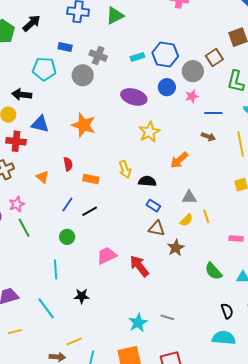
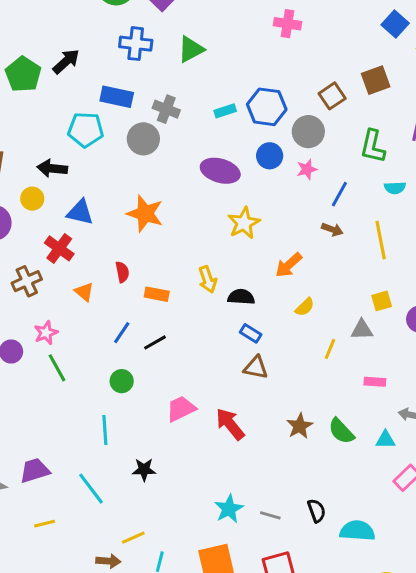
blue rectangle: (65, 47) -> (117, 97), size x1.5
brown square: (214, 58) -> (332, 96), moved
blue line: (213, 113) -> (339, 194), turned -60
red cross: (16, 141) -> (59, 248), moved, turned 30
gray triangle: (189, 197) -> (362, 330), moved
yellow line: (206, 216) -> (330, 349), turned 40
yellow semicircle: (186, 220) -> (305, 307), moved
brown star: (176, 248) -> (300, 426), moved
black semicircle: (227, 311) -> (317, 511), moved
gray line: (167, 317) -> (270, 515), moved

